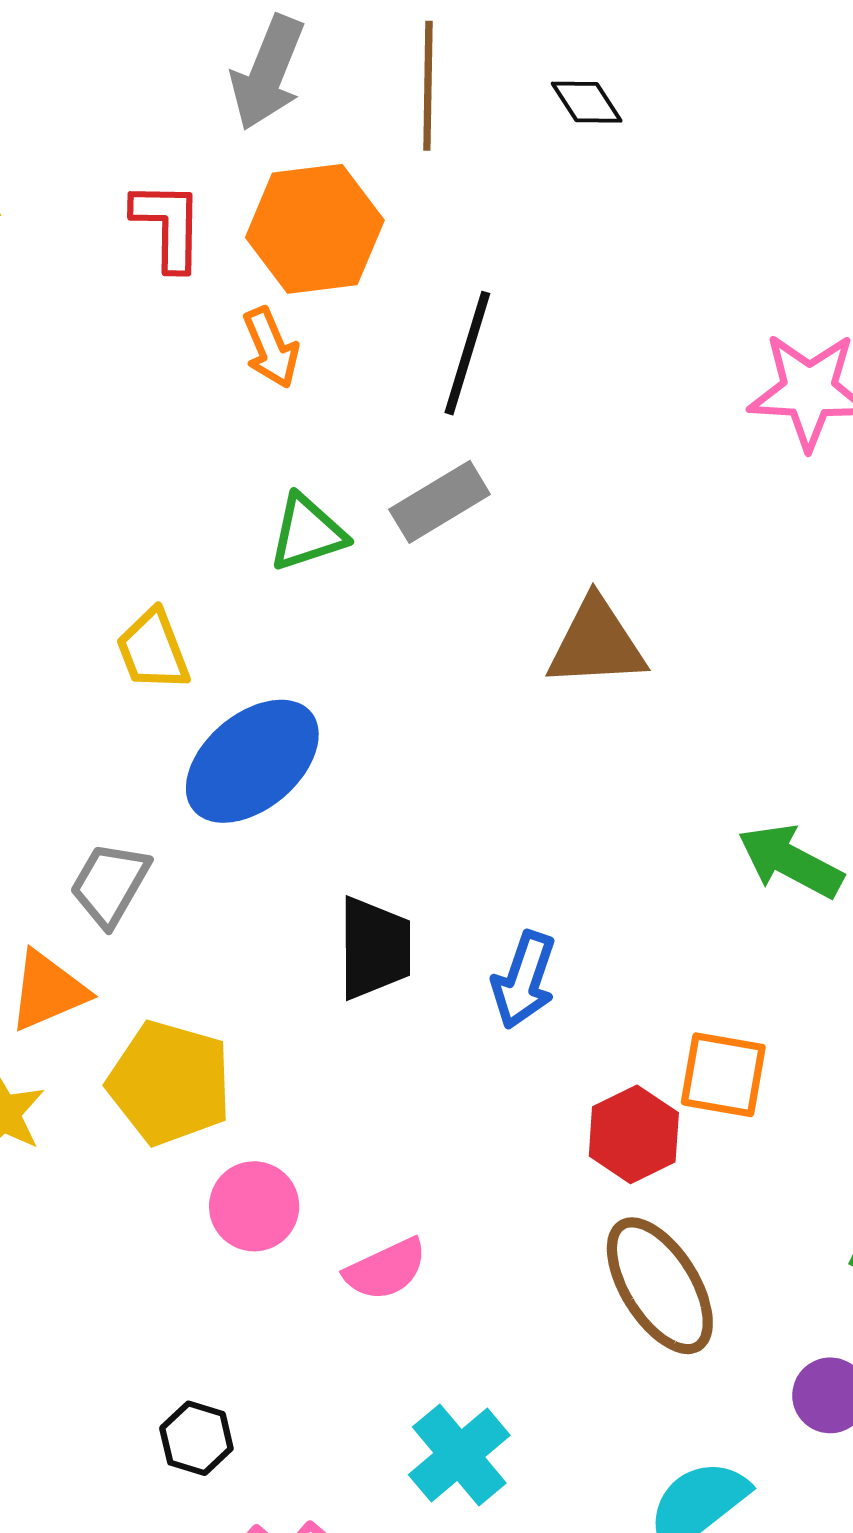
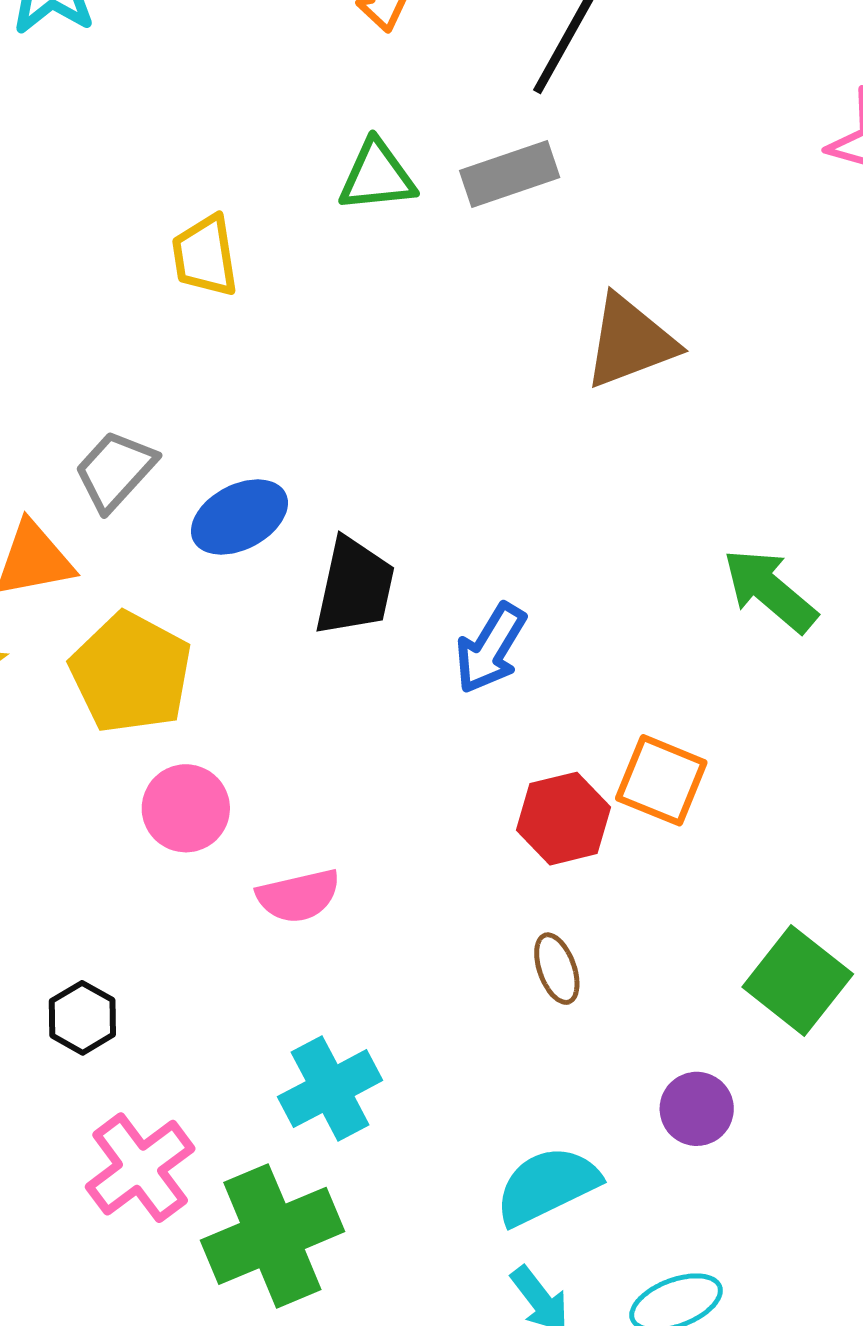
brown triangle: (596, 643) -> (630, 342), turned -30
blue ellipse: (252, 761) -> (239, 517), moved, size x0.7
brown ellipse: (660, 1286) -> (557, 969), size x0.5

